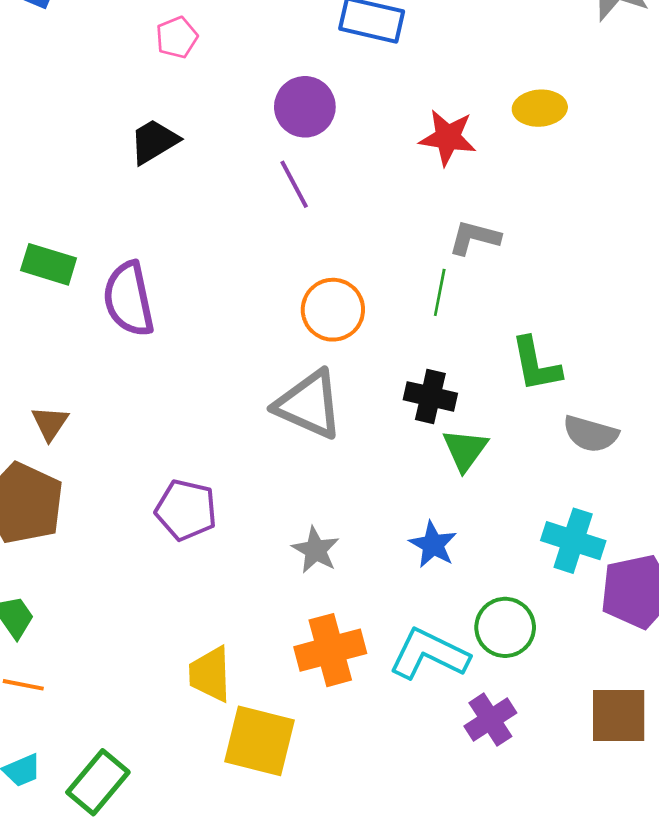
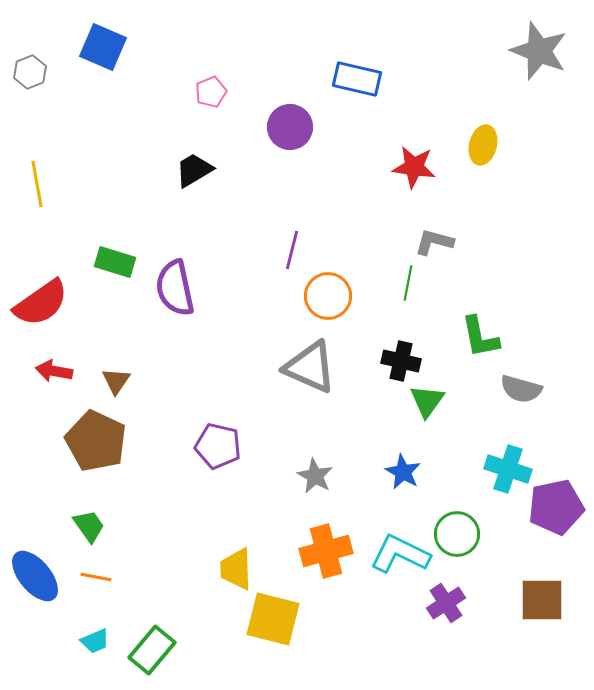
purple circle: (305, 107) -> (290, 127), moved
yellow ellipse: (540, 108) -> (483, 145), turned -72
purple line: (294, 184) -> (292, 250), moved, turned 42

